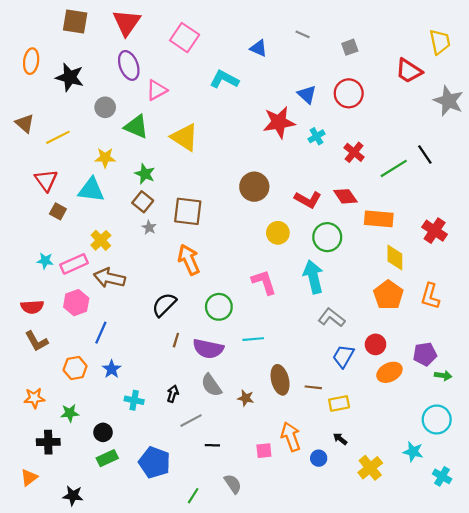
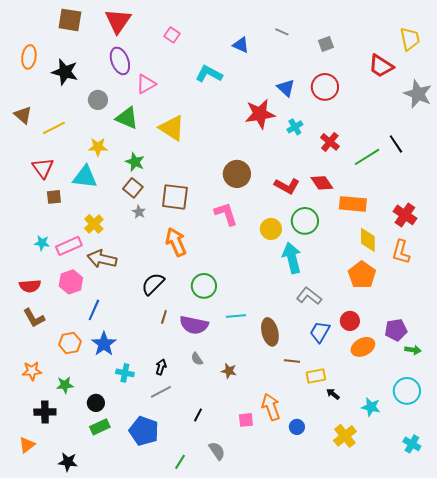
pink square: (185, 38) -> (172, 35), size x0.6
brown square: (58, 211) -> (54, 197), turned -35
yellow circle: (278, 233) -> (271, 229), moved
pink L-shape: (264, 282) -> (226, 214), moved
orange L-shape: (430, 296) -> (401, 252), moved
blue star: (112, 369) -> (104, 344), size x1.4
brown ellipse: (280, 380) -> (270, 332), moved
gray semicircle: (211, 385) -> (197, 359), size x0.6
gray line: (191, 421) -> (161, 392), moved
black arrow: (340, 439) -> (333, 394), moved
black line: (212, 445) -> (198, 415), turned -64
cyan star: (413, 452) -> (371, 407), moved

